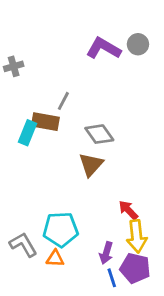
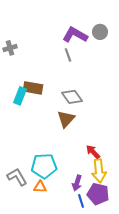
gray line: (63, 101) -> (68, 55), moved, turned -48

